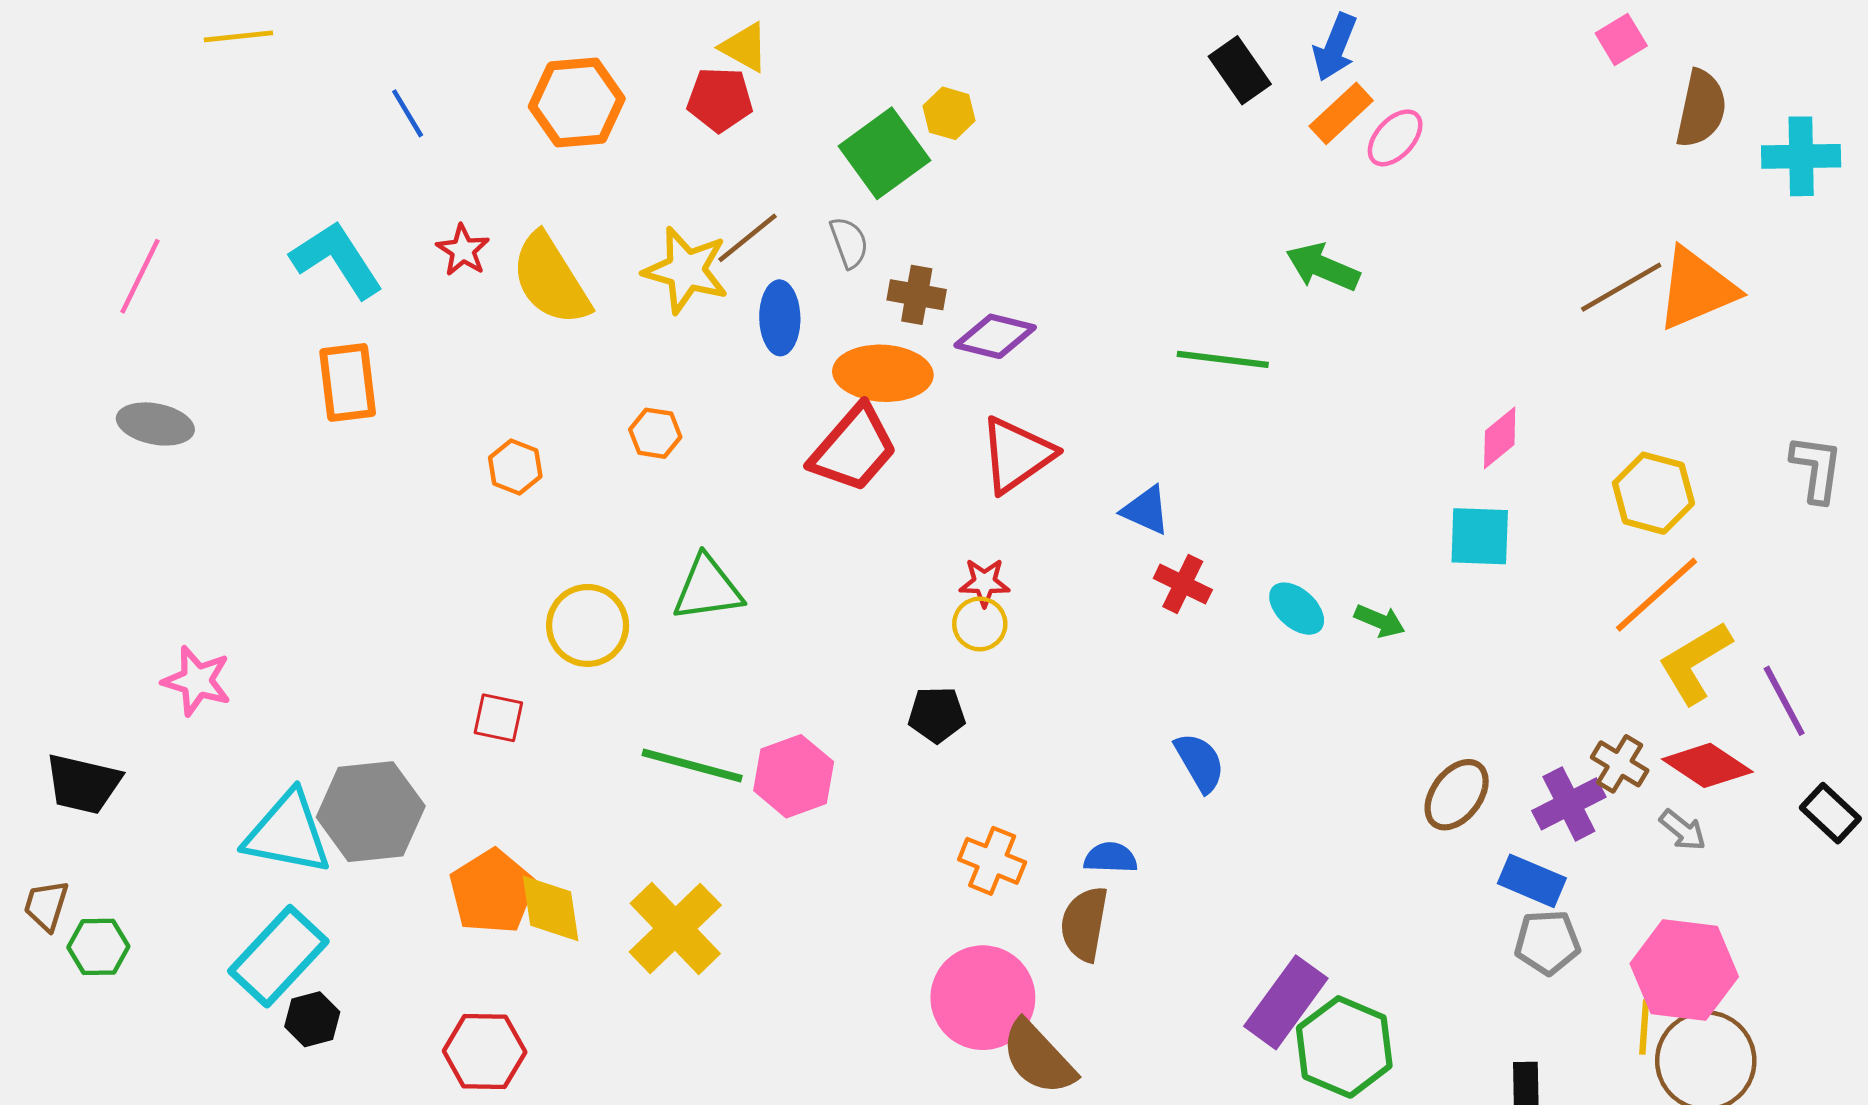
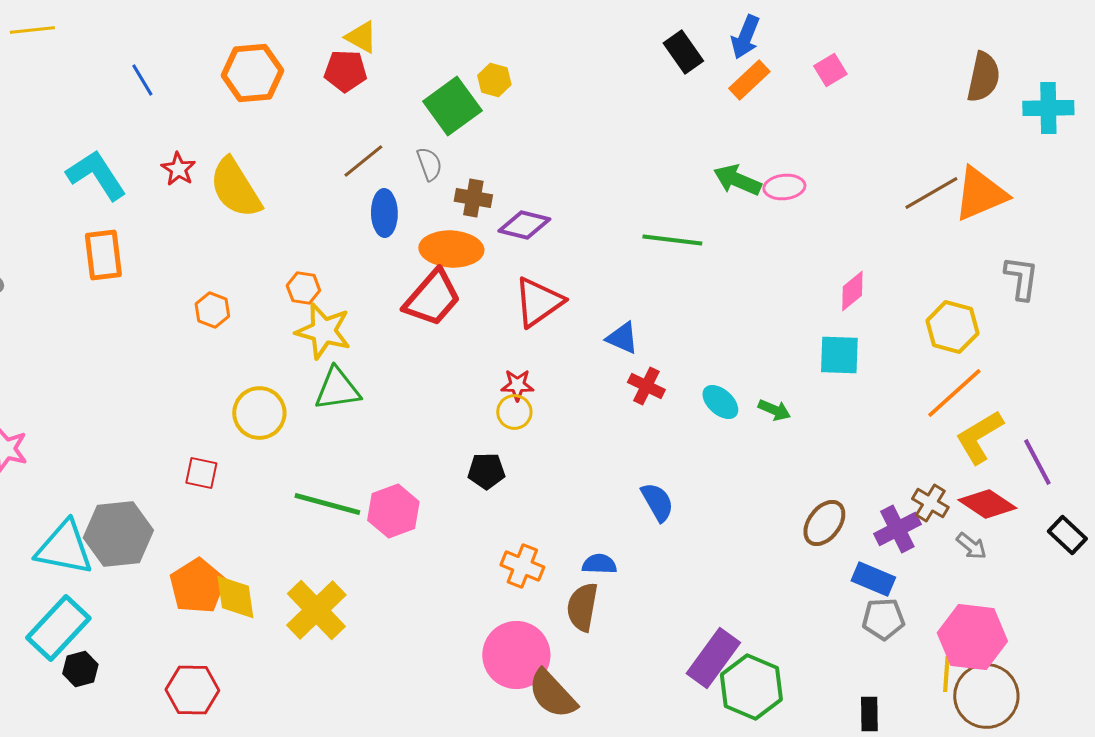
pink square: (1621, 39) -> (830, 70), moved
pink ellipse: (1395, 138) -> (784, 187), moved, turned 42
yellow star: (686, 270) -> (323, 331), moved
gray L-shape: (1817, 469) -> (1021, 278), moved

